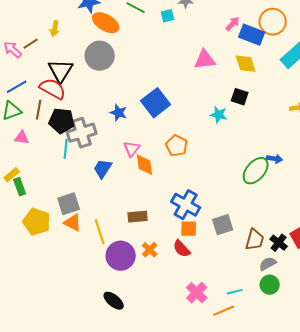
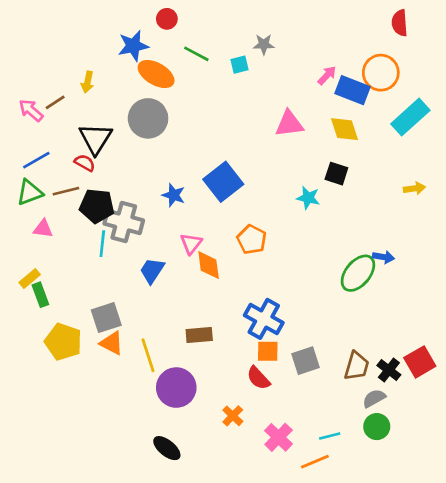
red semicircle: (53, 89) -> (85, 163), size x0.6
brown line: (39, 110) -> (66, 191), turned 66
gray cross: (82, 133) -> (124, 222), turned 32
gray square: (223, 225) -> (305, 361), moved
orange cross: (150, 250) -> (233, 416), moved

